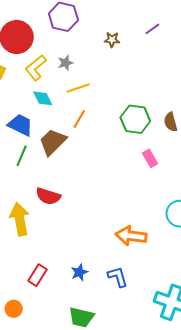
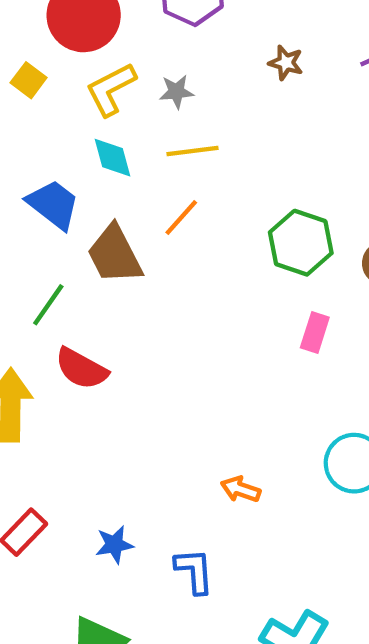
brown trapezoid: (53, 142) -> (115, 255), turned -84
green line: (22, 156) -> (48, 305), moved
pink rectangle: (150, 158) -> (315, 333), turned 36
orange arrow: (131, 236) -> (241, 489), size x0.6

